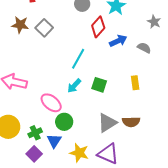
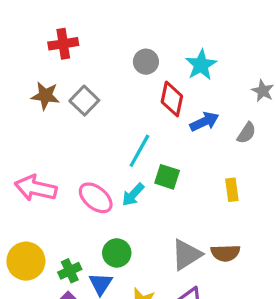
red diamond: (98, 27) -> (172, 99), turned -30
gray semicircle: (144, 48) -> (246, 133), turned 96
green square: (99, 85) -> (167, 177), moved
pink ellipse: (51, 103) -> (96, 198), moved

